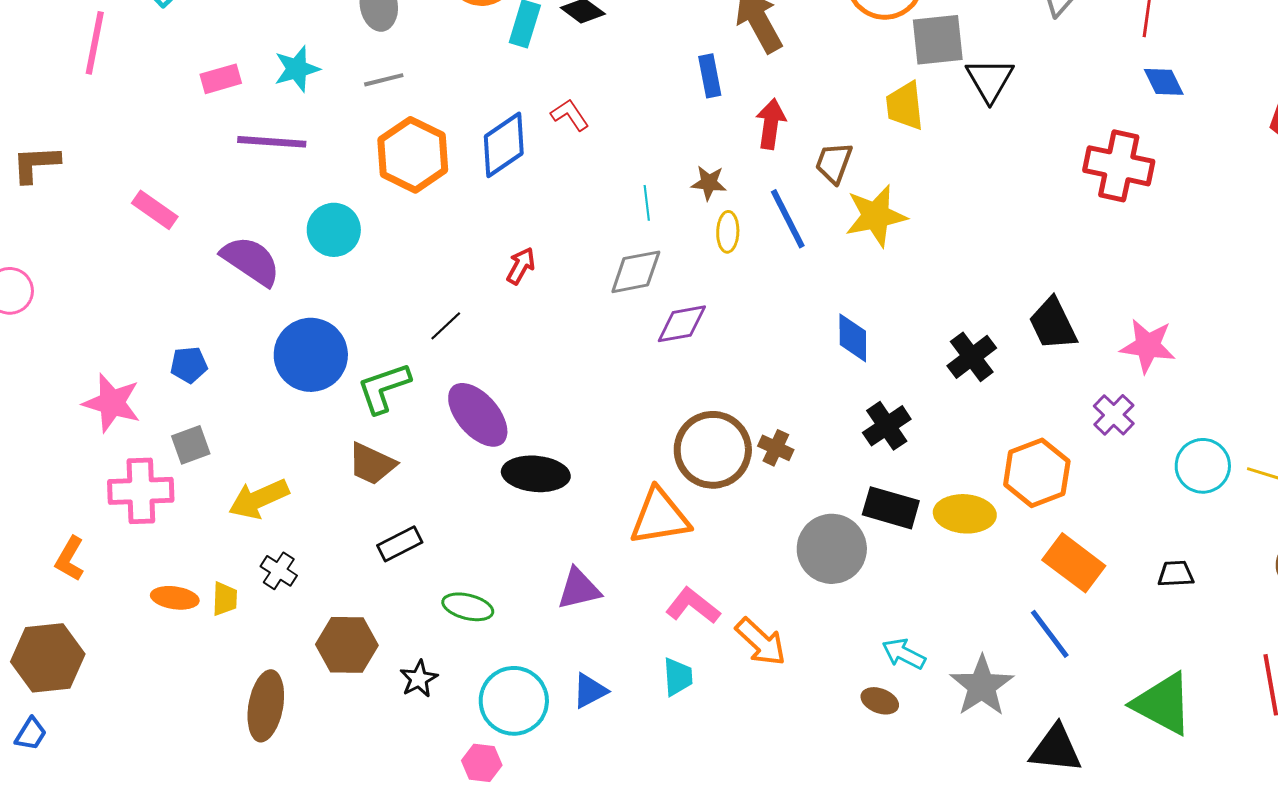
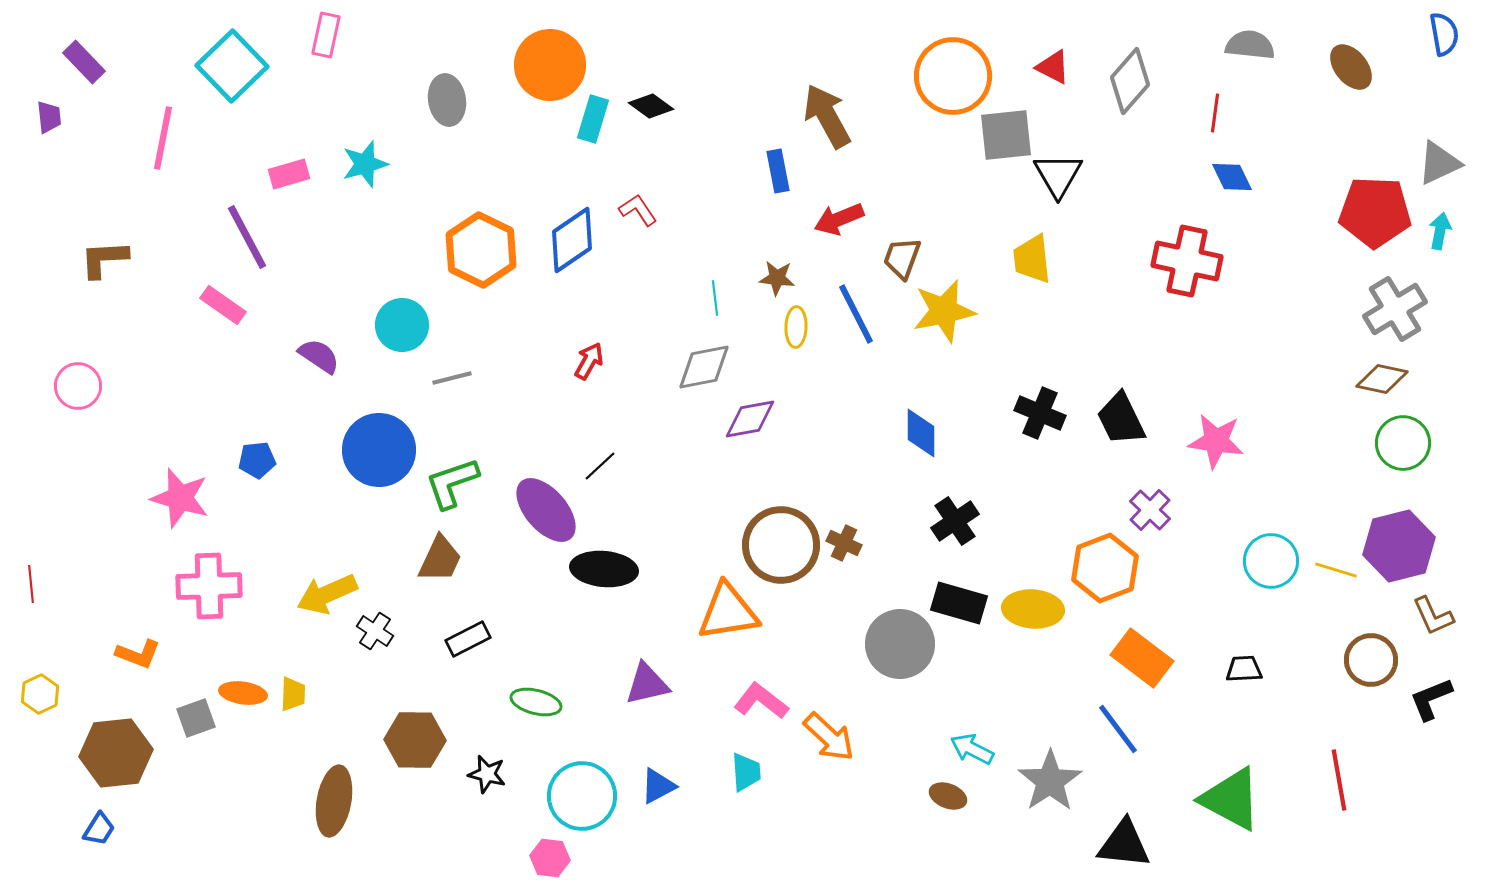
gray line: (384, 80) -> (452, 378), moved
yellow trapezoid: (905, 106) -> (1032, 259), moved
red arrow: (771, 124) -> (839, 219), turned -120
purple line: (272, 142) -> (247, 237), moved, turned 58
purple semicircle: (251, 261) -> (319, 356), size x0.7
black line: (446, 326) -> (600, 466), moved
black cross: (972, 357) -> (1040, 413), moved, turned -30
purple cross: (1114, 415) -> (1150, 510), moved
gray square: (191, 445) -> (196, 718), moved
brown trapezoid: (372, 464) -> (440, 559), turned -90
orange L-shape: (70, 559) -> (138, 654), turned -99
black cross: (279, 571) -> (375, 631), moved
black star: (419, 679) -> (487, 774), turned -30

